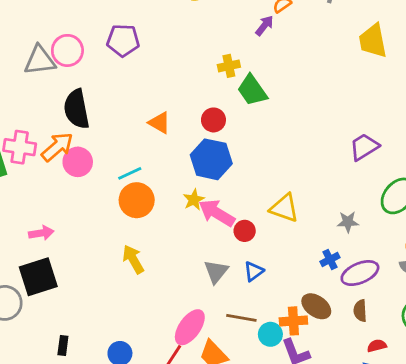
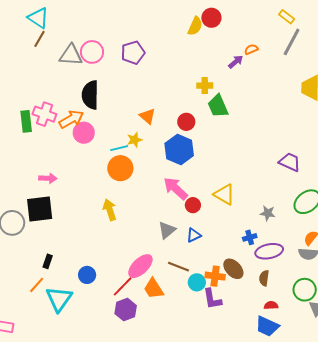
purple pentagon: (123, 40) -> (133, 53), turned -30
purple trapezoid: (364, 147) -> (290, 162), turned 45
yellow star: (194, 200) -> (135, 140), moved

